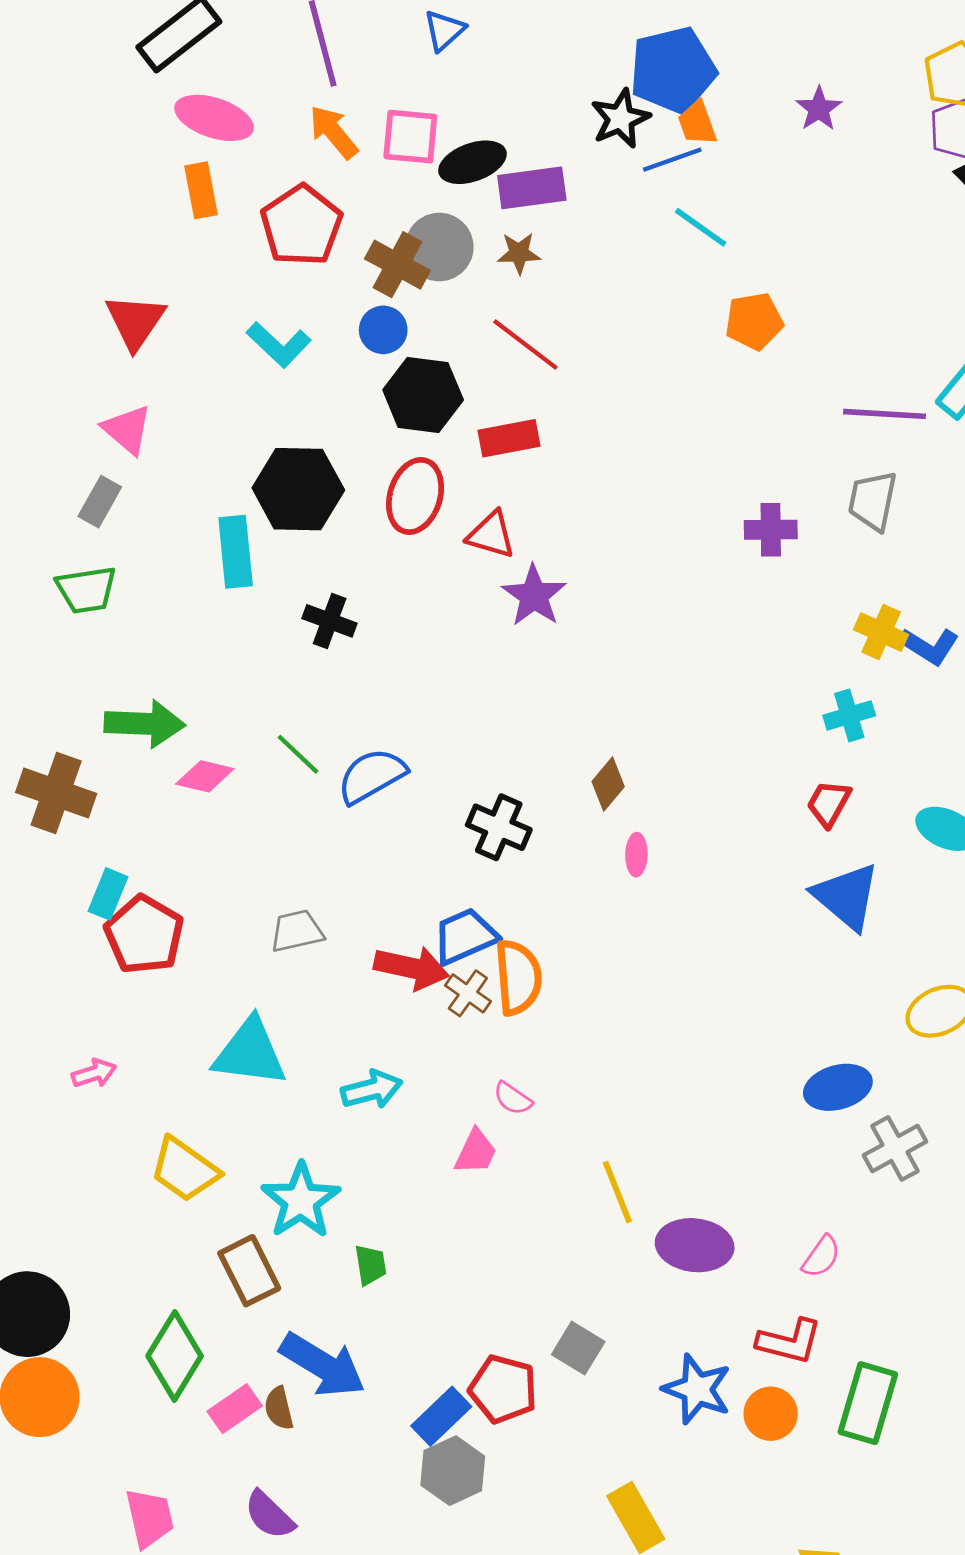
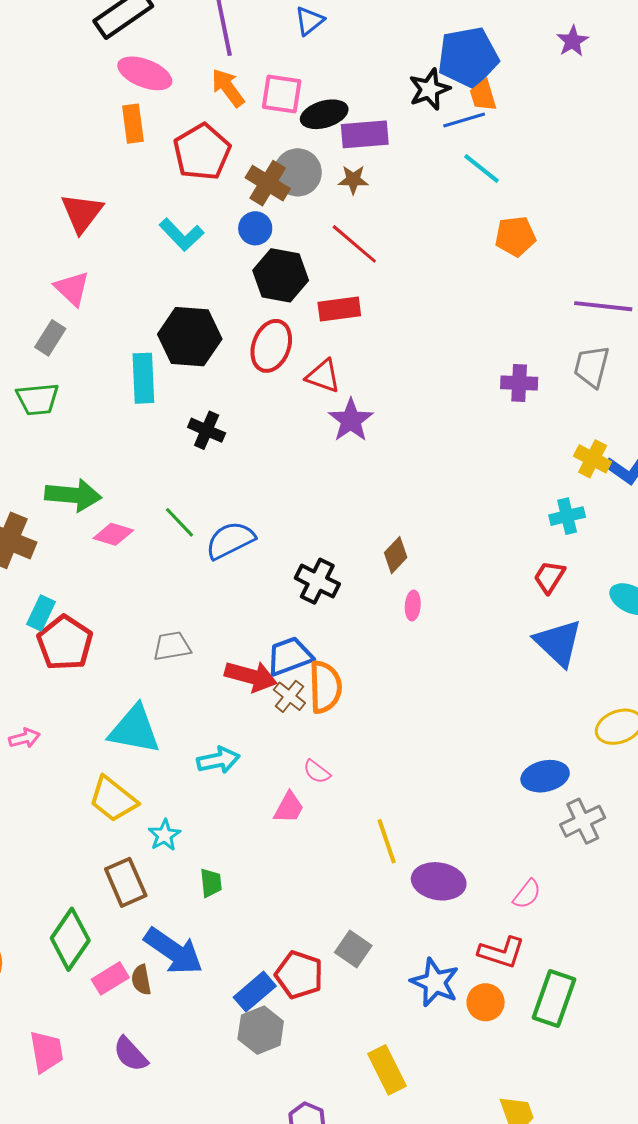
purple star: (819, 109) -> (573, 41), moved
yellow trapezoid: (184, 1169) -> (113, 799), moved
cyan star: (301, 1201) -> (164, 835), size x0.6

